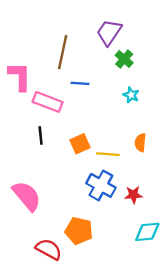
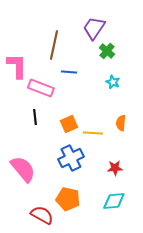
blue cross: (101, 185) -> (71, 158), moved, turned 35
cyan diamond: (147, 232) -> (114, 201), moved

